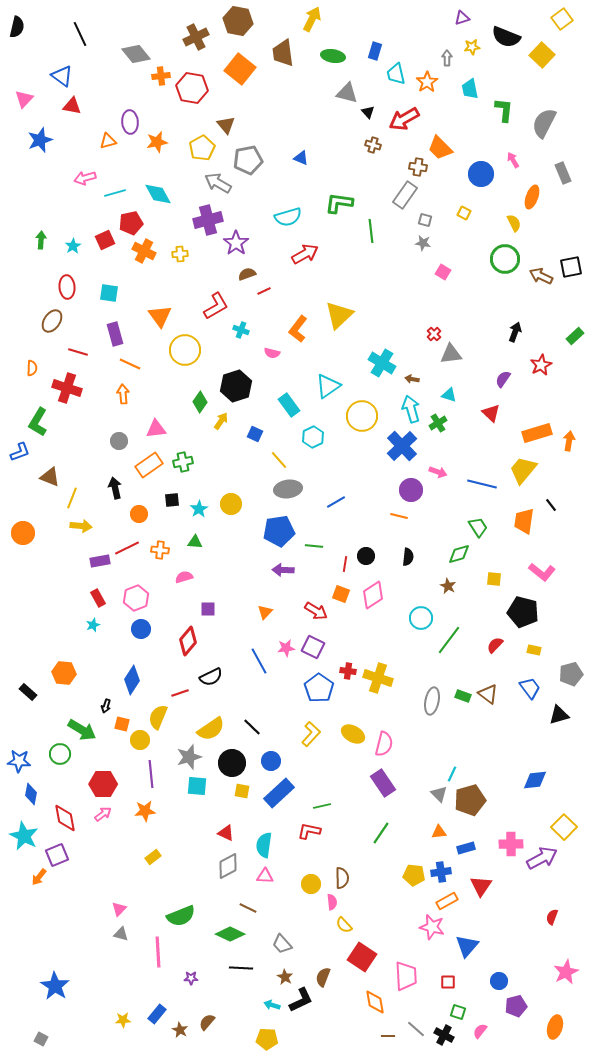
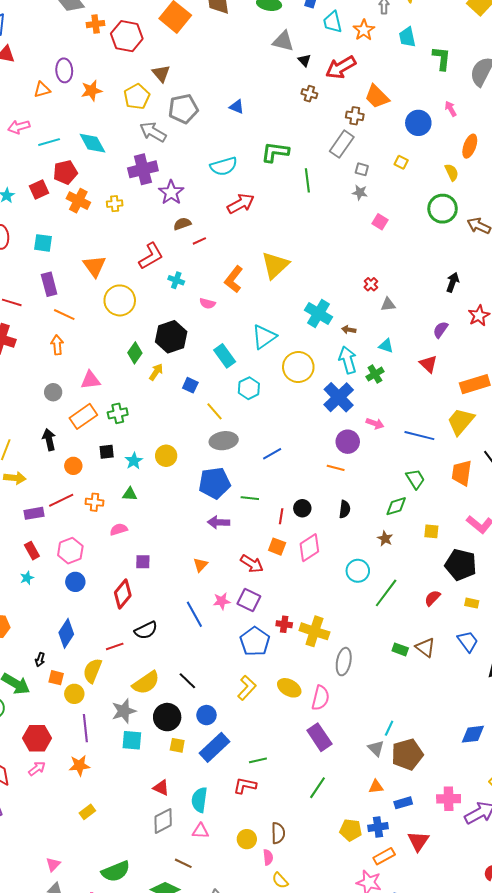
gray triangle: (451, 354) -> (388, 304), size x0.7
gray ellipse: (432, 701) -> (344, 662), moved

